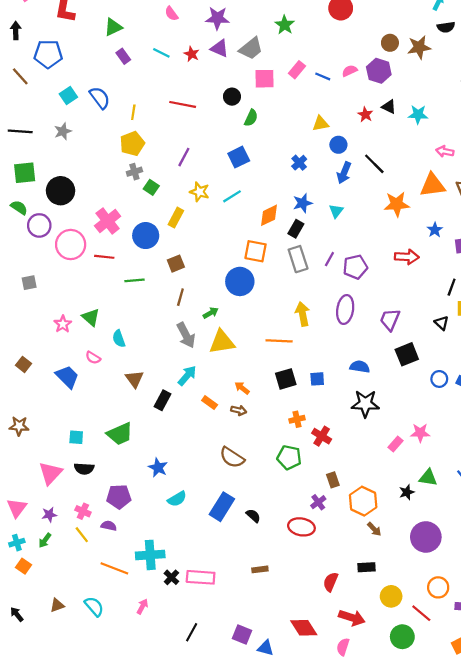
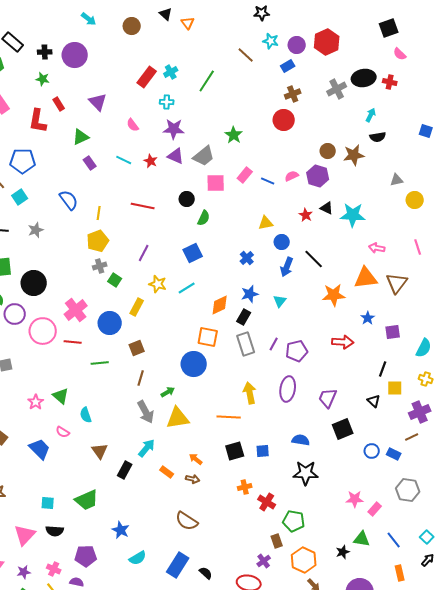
cyan square: (68, 95) -> (20, 197), moved
cyan star: (418, 115) -> (353, 215), size x1.4
pink rectangle: (396, 444) -> (375, 509), moved
green pentagon: (289, 457) -> (294, 521), moved

